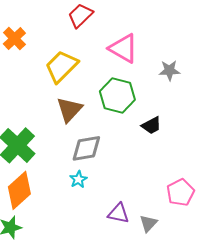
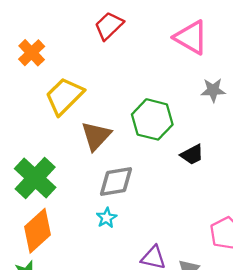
pink triangle: (123, 48) -> (191, 37), moved
yellow trapezoid: (61, 66) -> (64, 96), moved

